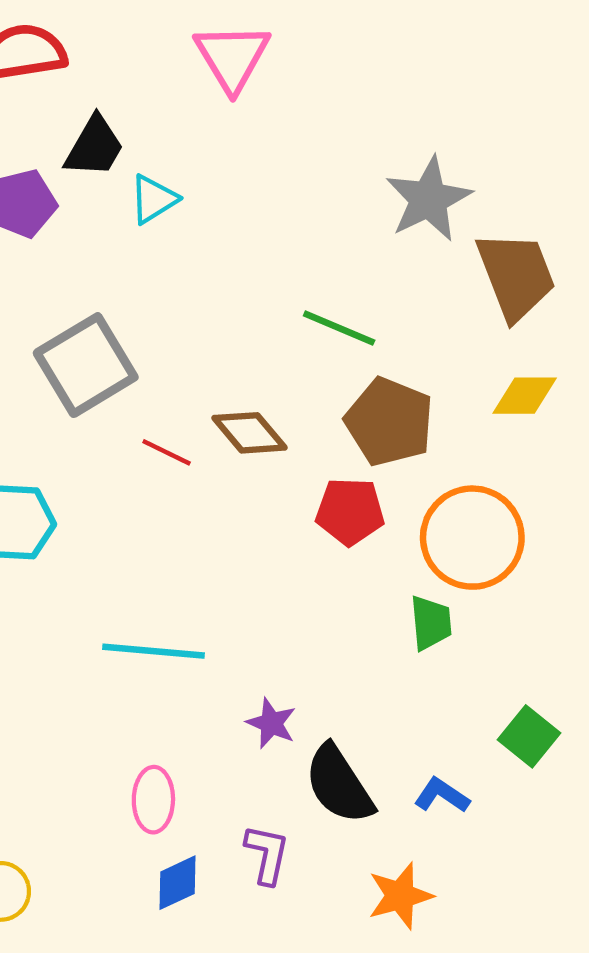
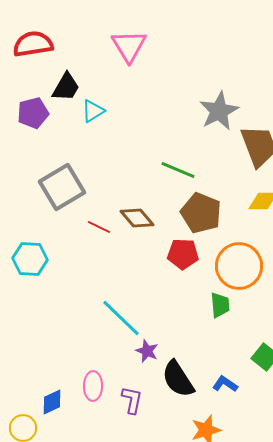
cyan line: (153, 651) -> (121, 318), moved, turned 39
purple L-shape: (267, 854) -> (132, 400), moved
blue diamond: (177, 883) -> (52, 402), moved

